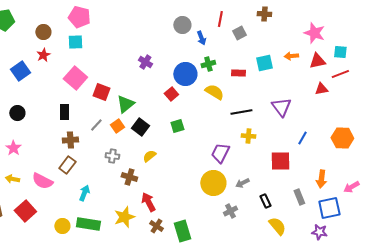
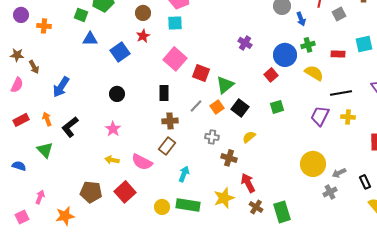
purple trapezoid: (220, 153) -> (320, 116), moved
gray arrow: (242, 183) -> (339, 173), moved

